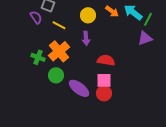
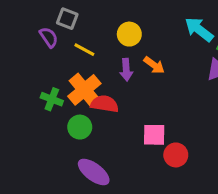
orange arrow: (112, 11) -> (154, 65), moved
red semicircle: (106, 60) -> (105, 104), moved
purple ellipse: (79, 88) -> (94, 172), moved
red circle: (104, 93) -> (176, 155), moved

